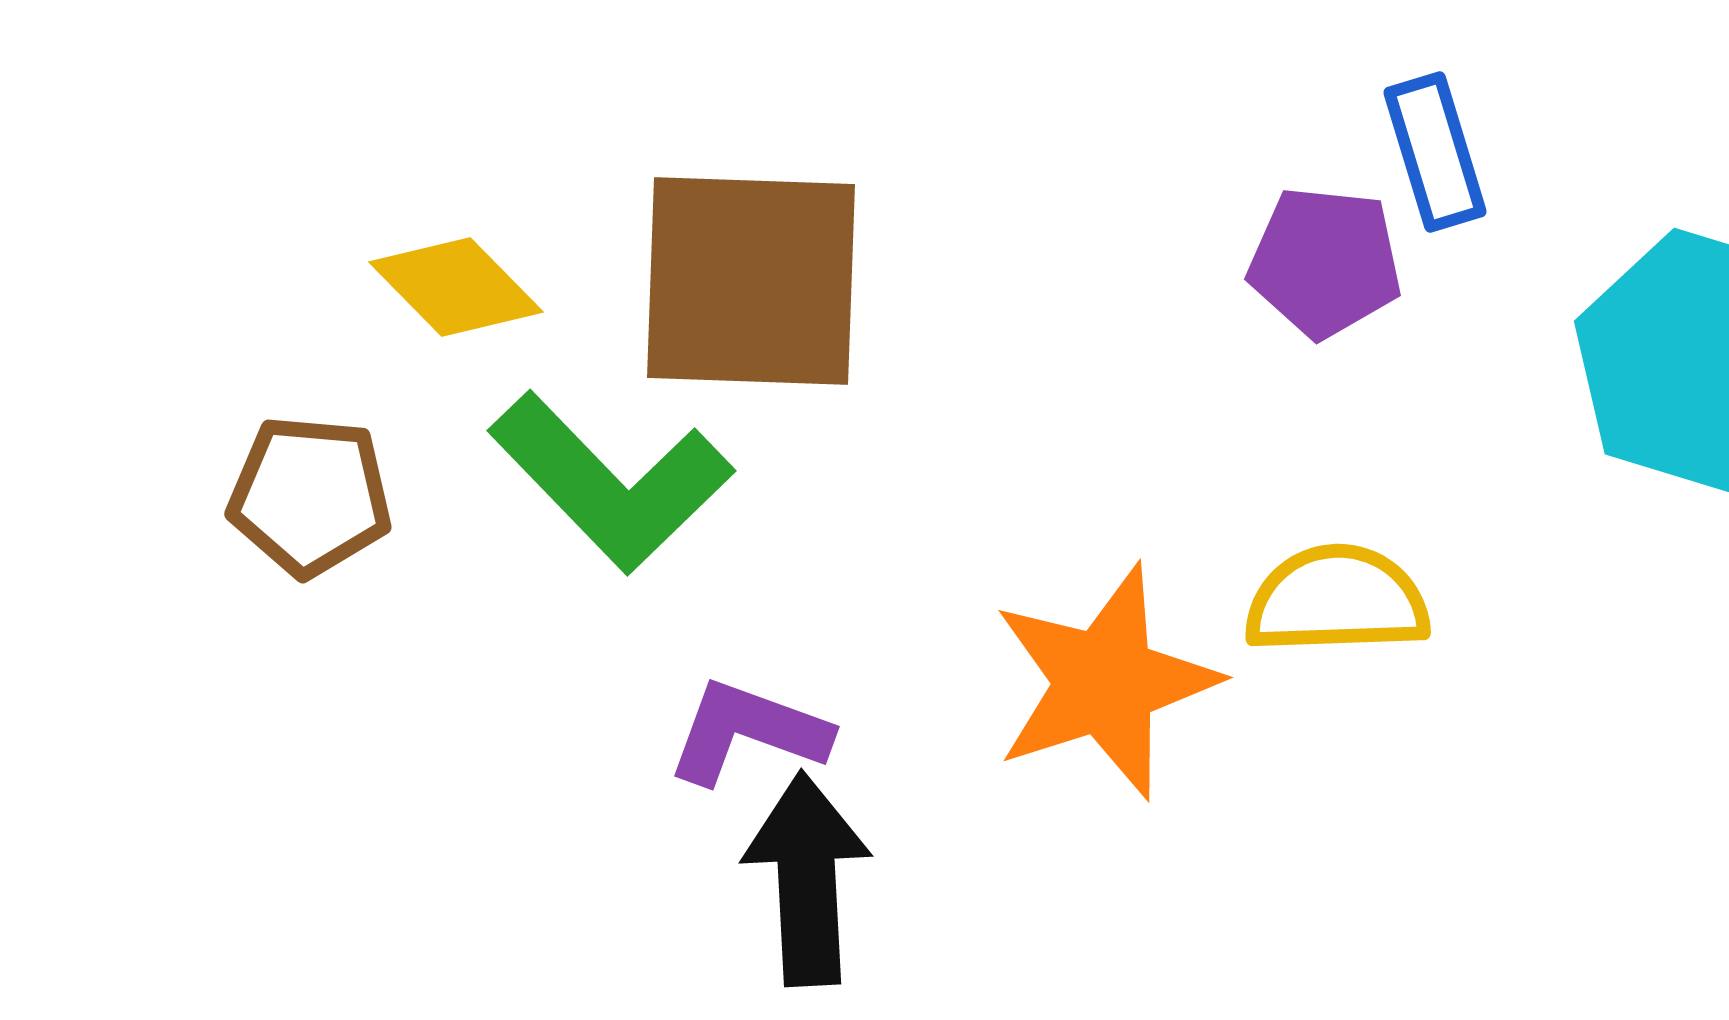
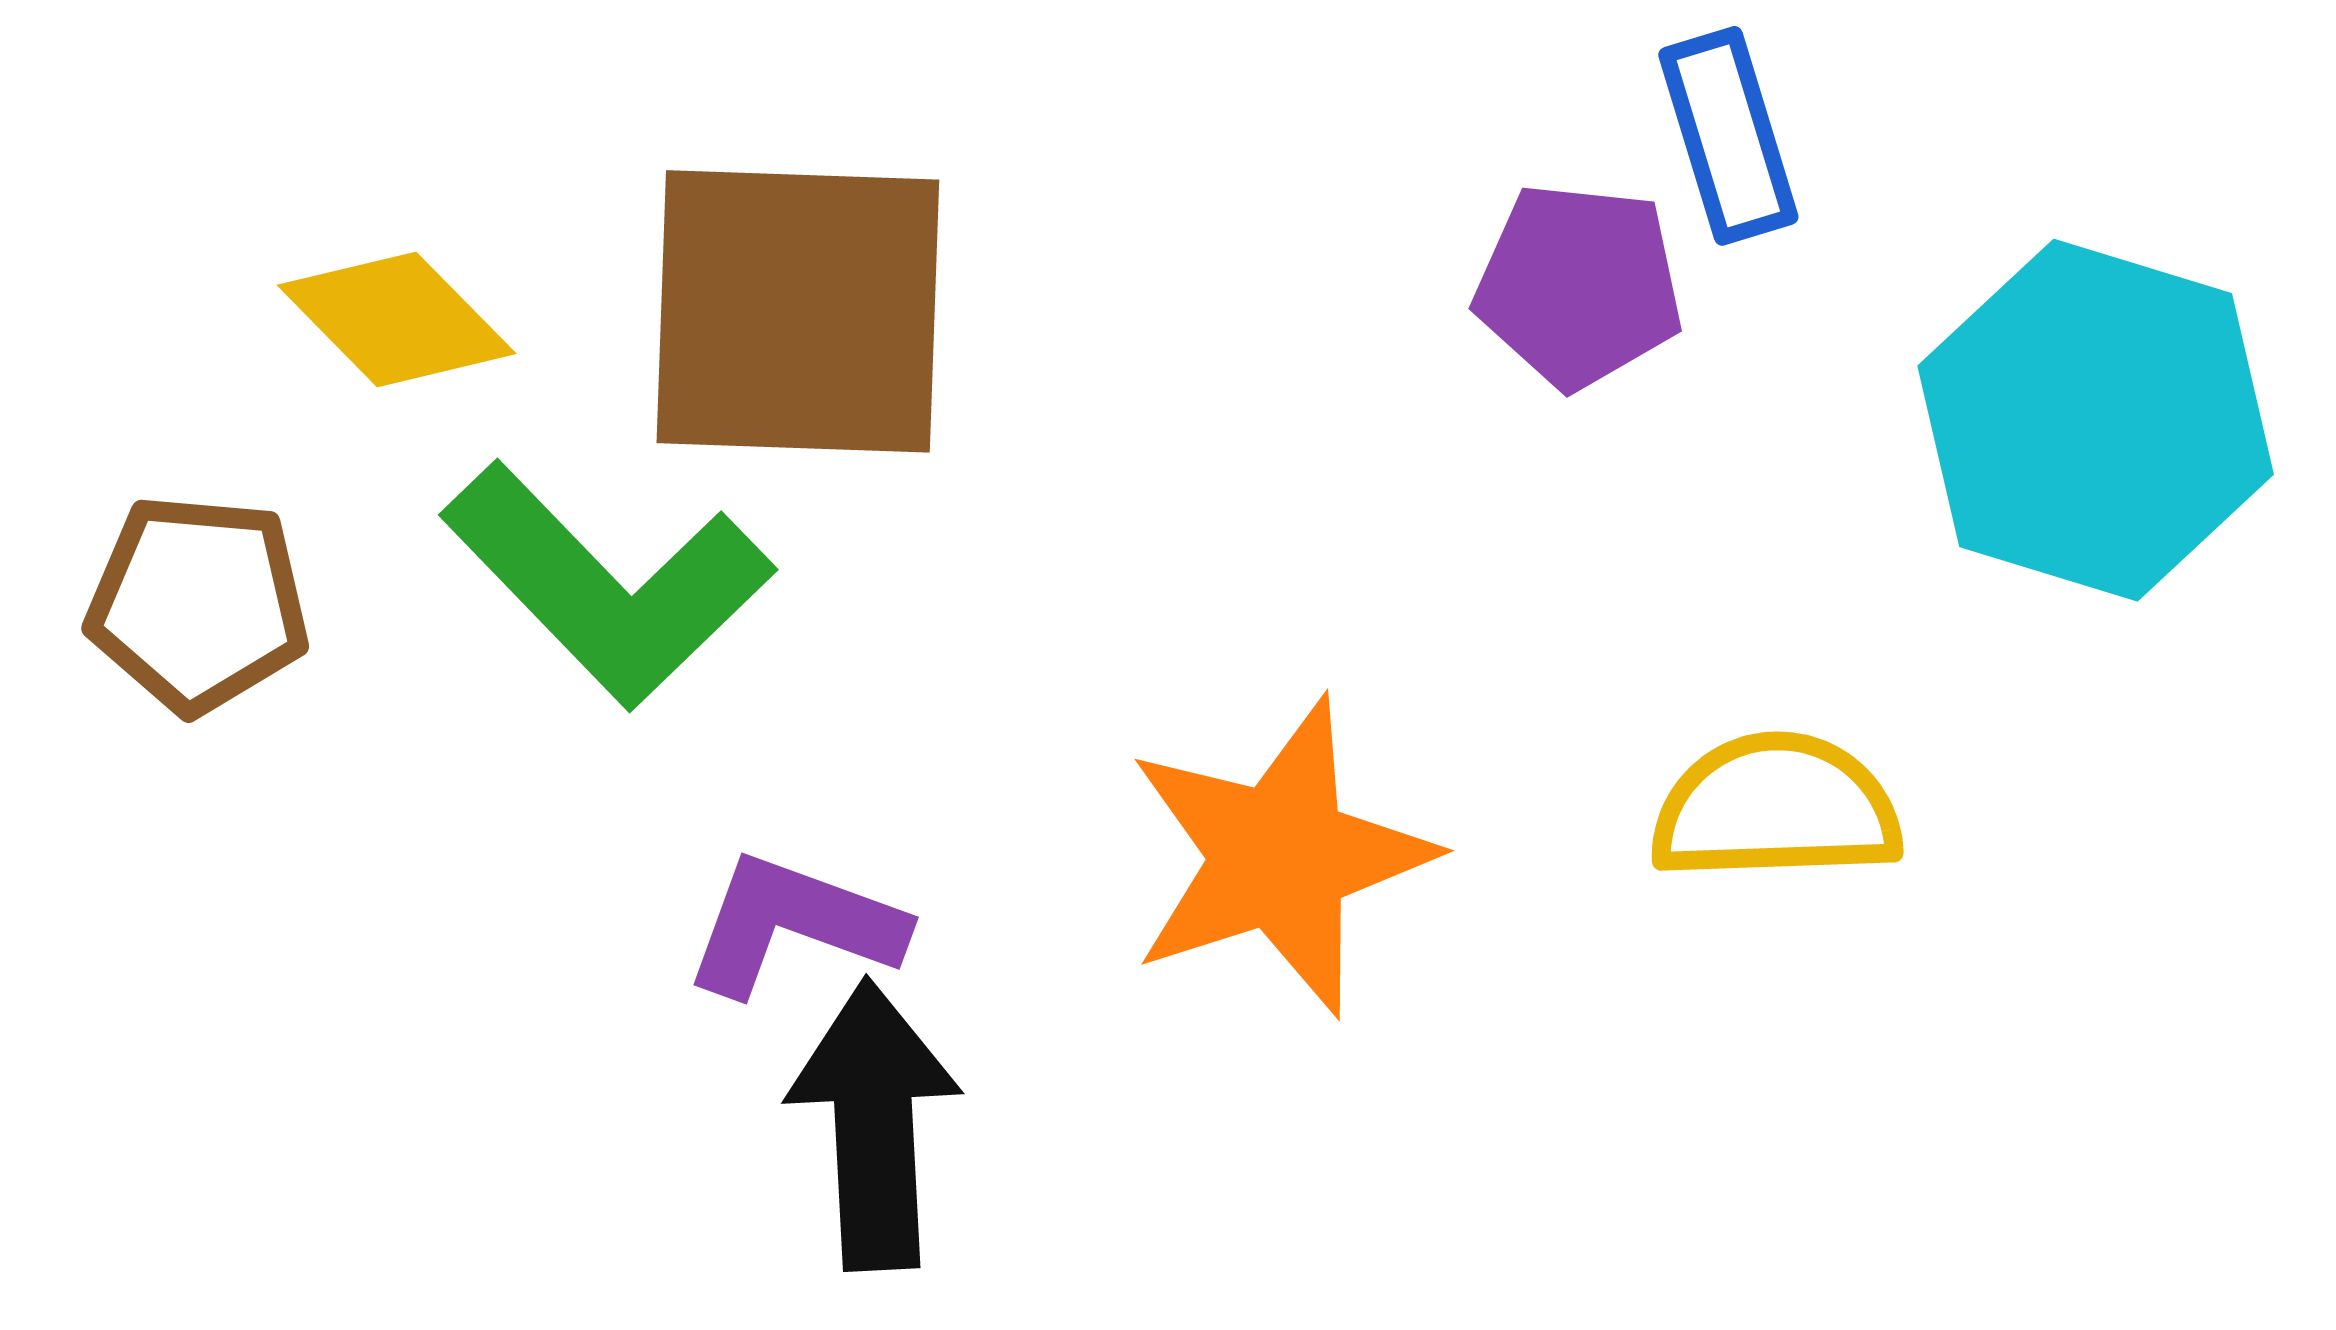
yellow semicircle: (1337, 600) -> (1776, 808), moved

